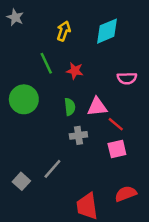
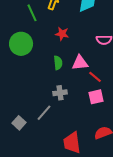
green line: (46, 63) -> (32, 13), moved
green circle: (24, 99) -> (21, 44), moved
gray cross: (78, 135) -> (60, 93), moved

